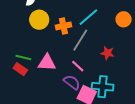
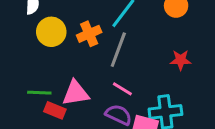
red star: (107, 53) -> (181, 60), moved
red rectangle: (20, 69) -> (55, 110), moved

